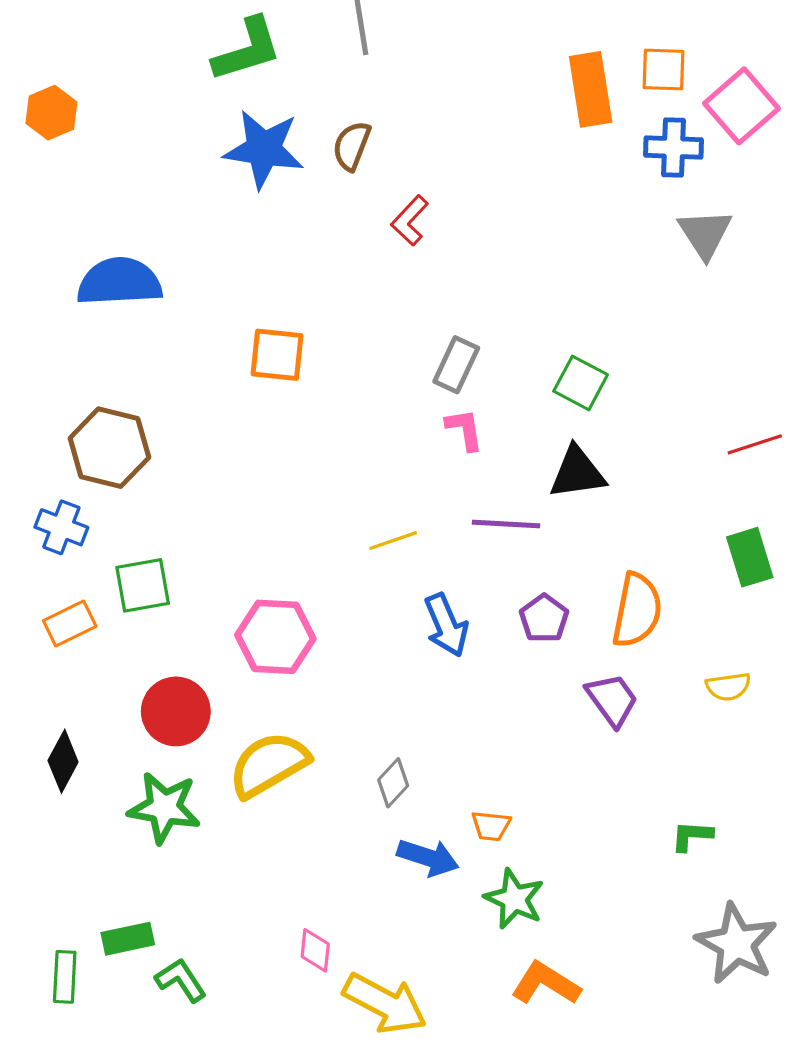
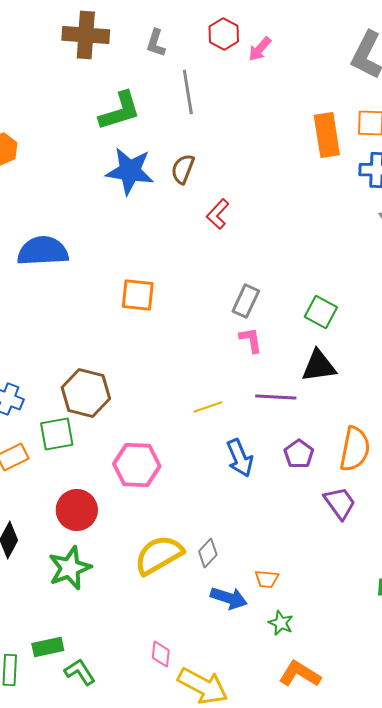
brown hexagon: (109, 448) -> (86, 393), moved
yellow semicircle: (269, 765) -> (159, 555), moved
green star: (164, 808) -> (70, 568), turned -30
green star: (514, 899) -> (281, 623), size x0.7

